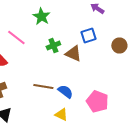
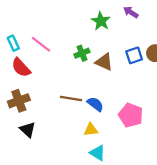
green star: (41, 16) -> (101, 21), moved
blue square: (88, 36) -> (134, 55), moved
yellow triangle: (61, 114) -> (91, 130), turned -32

